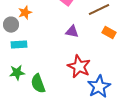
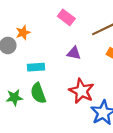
cyan rectangle: (19, 45) -> (36, 67), moved
green semicircle: (38, 84) -> (38, 93), moved

